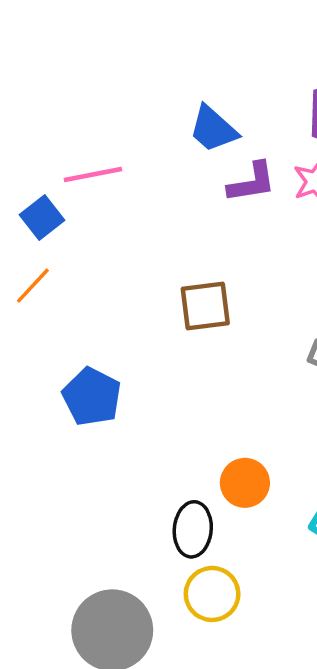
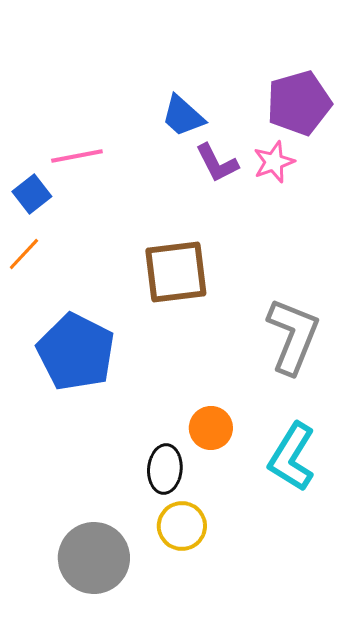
purple L-shape: (252, 182) -> (217, 163), turned 72
brown square: (205, 306) -> (176, 272), size x1.4
blue pentagon: (92, 397) -> (76, 352), size x1.5

